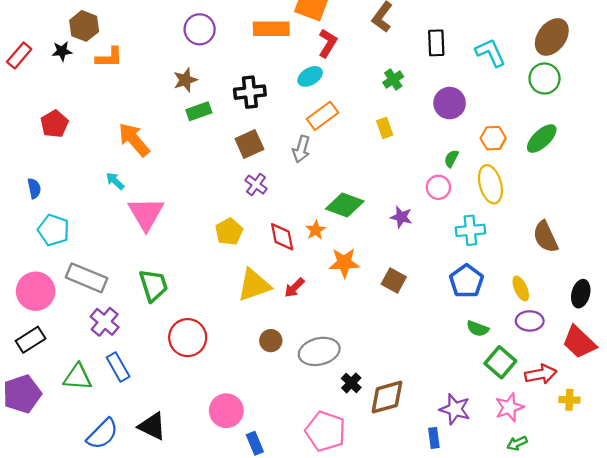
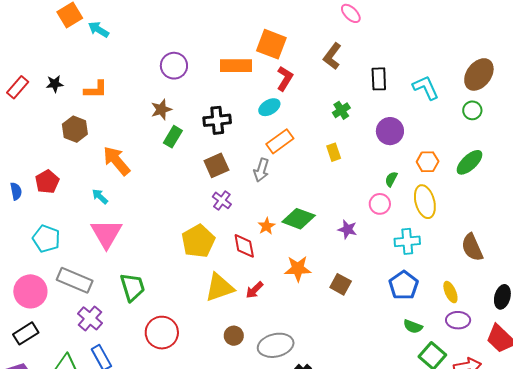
brown hexagon: (84, 26) -> (75, 129), moved
green circle: (545, 78) -> (472, 110), size x0.7
green rectangle: (199, 111) -> (173, 137), turned -40
red pentagon: (54, 124) -> (47, 182), moved
blue semicircle: (34, 188) -> (16, 191), moved
pink triangle: (146, 214) -> (106, 234), moved
orange star: (316, 230) -> (266, 226), moved
yellow pentagon: (229, 232) -> (198, 241), size x1.4

